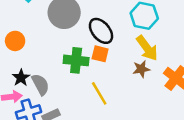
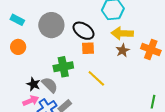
orange circle: (15, 41) -> (18, 47), moved
yellow arrow: (147, 48) -> (122, 33), turned 145
green cross: (76, 60) -> (63, 67), moved

